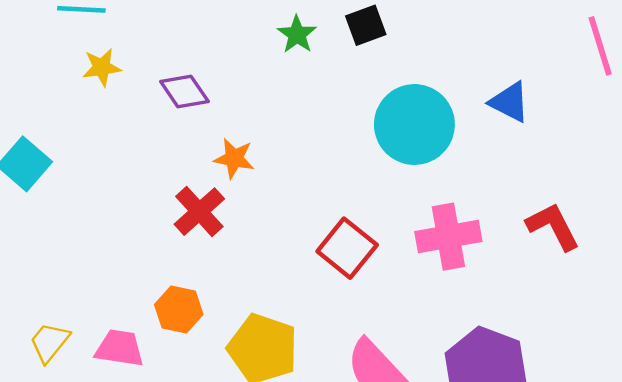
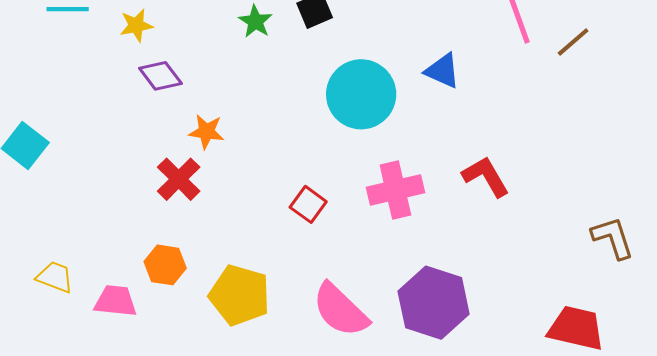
yellow star: (102, 67) -> (136, 25), moved
red square: (347, 248) -> (308, 204), size x0.7
yellow trapezoid: (49, 342) -> (55, 277), moved, turned 75

